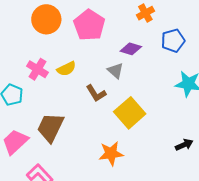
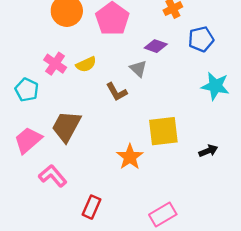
yellow square: (130, 113) -> (163, 131), moved, turned 32
orange star: (111, 153) -> (130, 157), turned -30

